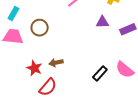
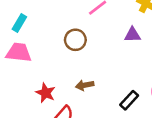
brown circle: (40, 28) -> (75, 40), moved
brown arrow: (56, 63) -> (85, 85), moved

